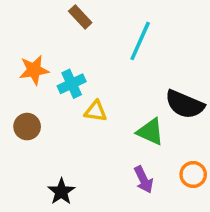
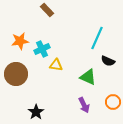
cyan line: (140, 41) -> (97, 38), moved
black semicircle: (185, 104) -> (108, 61), size x0.6
brown circle: (27, 127) -> (16, 74), size x1.5

